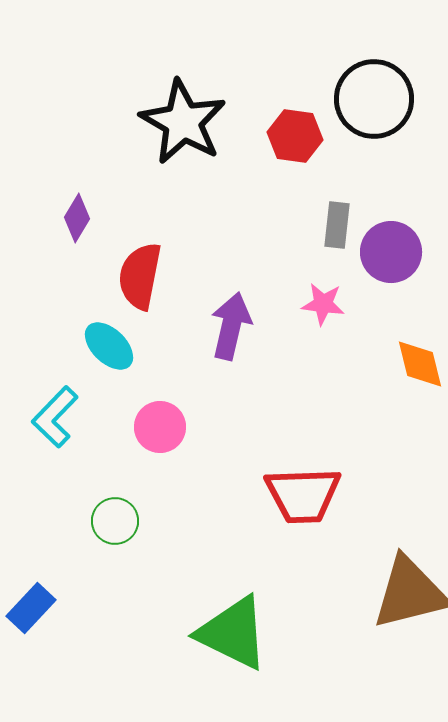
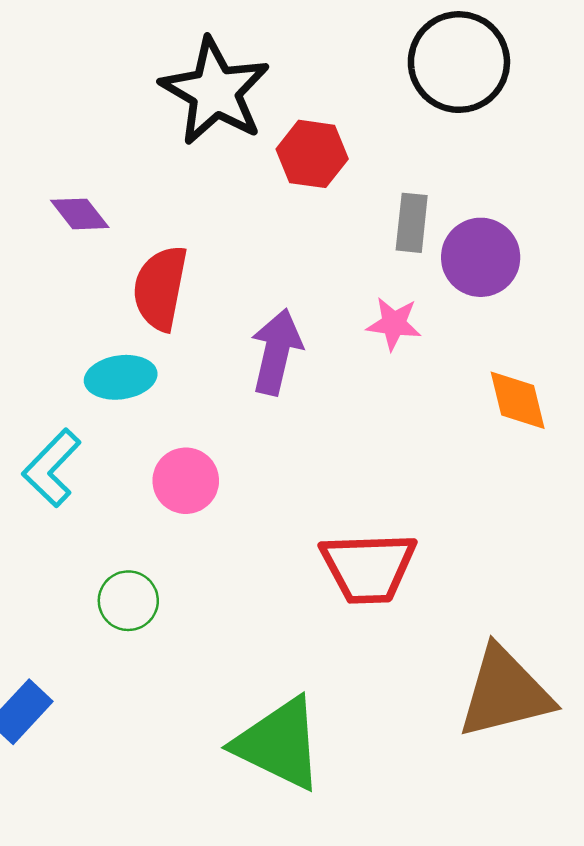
red hexagon: (295, 136) -> (312, 154), moved
purple diamond: (77, 218) -> (80, 214), turned -69
cyan ellipse: (109, 346) -> (121, 377), turned -52

